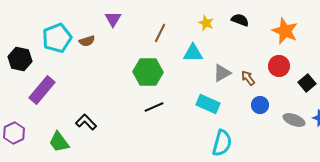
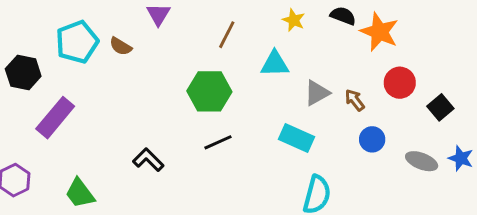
orange star: (285, 31) -> (379, 32), moved
brown semicircle: (87, 41) -> (121, 46), turned 49
black L-shape: (86, 122) -> (148, 160), moved

